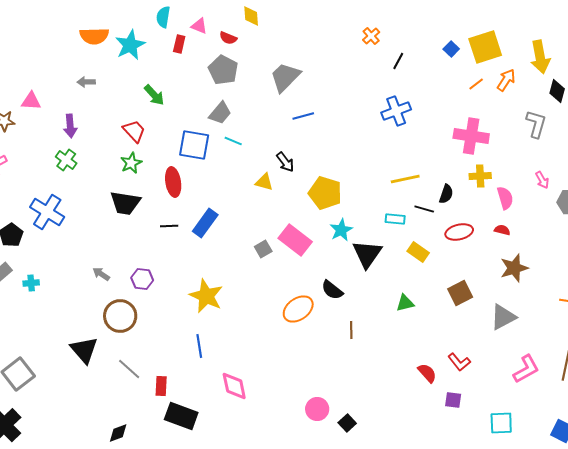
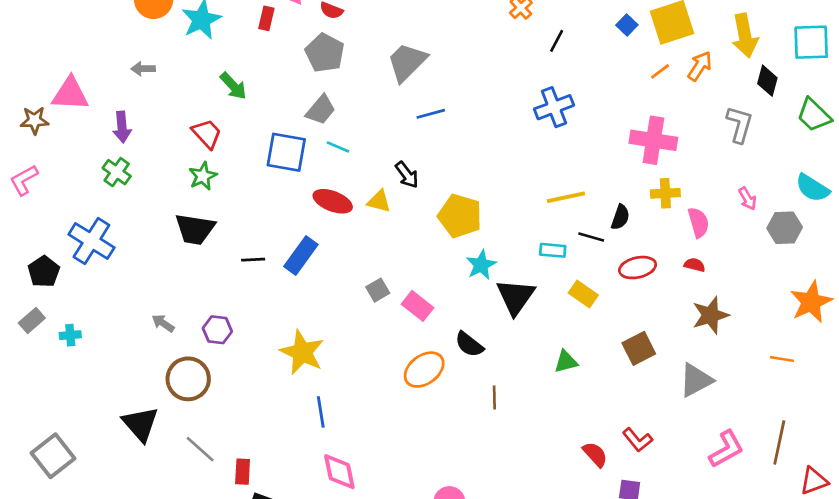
pink triangle: (31, 101) -> (70, 94), size x1.4
red ellipse: (173, 182) -> (333, 201), moved, turned -60
pink rectangle: (295, 240) -> (417, 306), moved, size x0.7
blue line: (199, 346) -> (321, 412), moved

